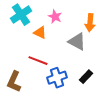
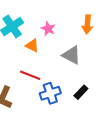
orange arrow: (90, 23) -> (87, 24), moved

